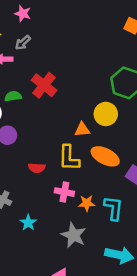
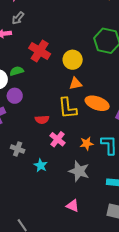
green semicircle: (13, 96) -> (17, 71), moved
yellow circle: (106, 114) -> (73, 60), moved
pink cross: (64, 192) -> (57, 139), moved, turned 35

